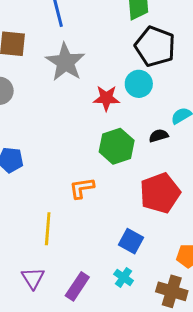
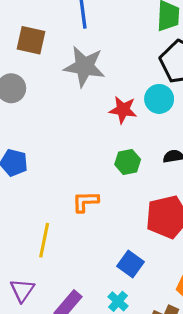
gray star: (65, 62) -> (84, 66), turned -30
green hexagon: (117, 146) -> (128, 162), size x0.7

